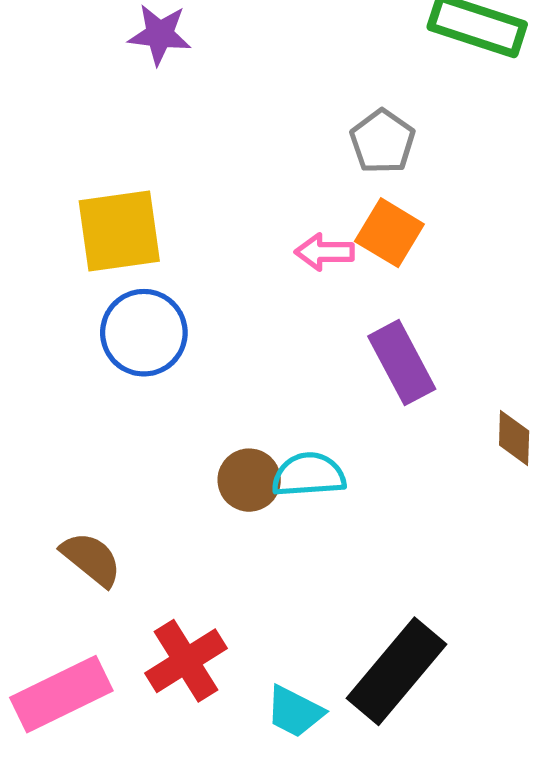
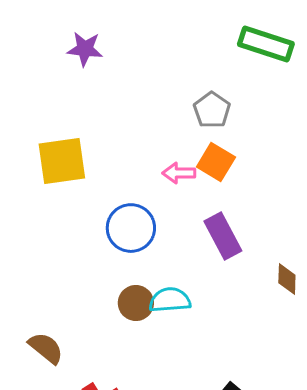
blue circle: (144, 333) -> (131, 228), moved

